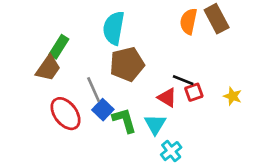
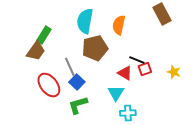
orange semicircle: (189, 21) -> (119, 25), moved
green L-shape: (124, 120) -> (78, 105), moved, turned -90
cyan cross: (171, 151) -> (128, 113), turned 35

